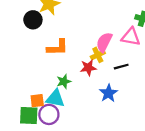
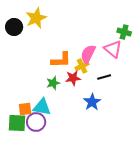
black circle: (33, 20) -> (14, 27), moved
pink triangle: (131, 37) -> (113, 49), turned 30
orange L-shape: (57, 47) -> (61, 60), moved
green star: (64, 81) -> (53, 83), moved

